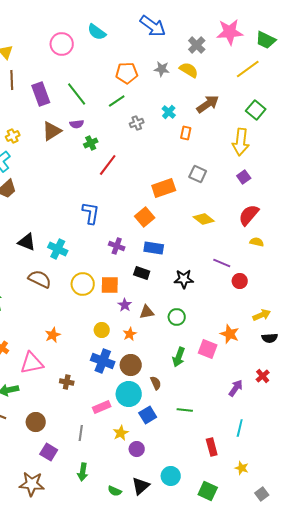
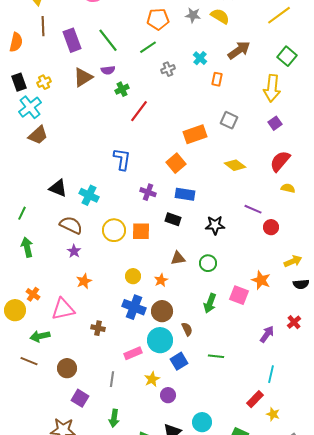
purple star: (125, 305) -> (74, 251), moved
red rectangle: (212, 447) -> (255, 399), moved, turned 60

